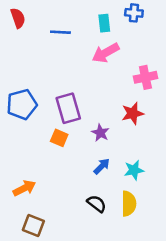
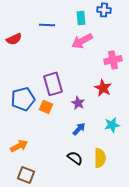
red semicircle: (18, 18) -> (14, 39), moved, turned 84
blue pentagon: (22, 104) -> (23, 99), moved
red star: (133, 113) -> (103, 88), turned -30
cyan star: (134, 170) -> (112, 125), moved

